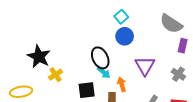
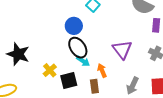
blue circle: (125, 36) -> (74, 26), moved
yellow cross: (56, 75) -> (50, 70), moved

